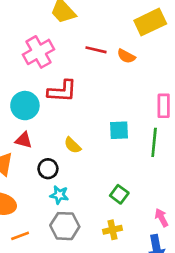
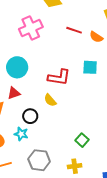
red L-shape: (62, 91) -> (59, 77), moved
cyan square: (119, 130) -> (90, 67), moved
red triangle: (24, 140) -> (14, 93), turned -40
cyan star: (59, 195) -> (21, 134), moved

